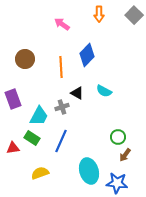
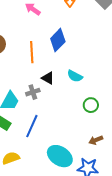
green circle: (118, 137) -> (91, 105), moved
brown arrow: (125, 155) -> (96, 140), turned 32
cyan ellipse: (89, 171) -> (60, 156), turned -40

